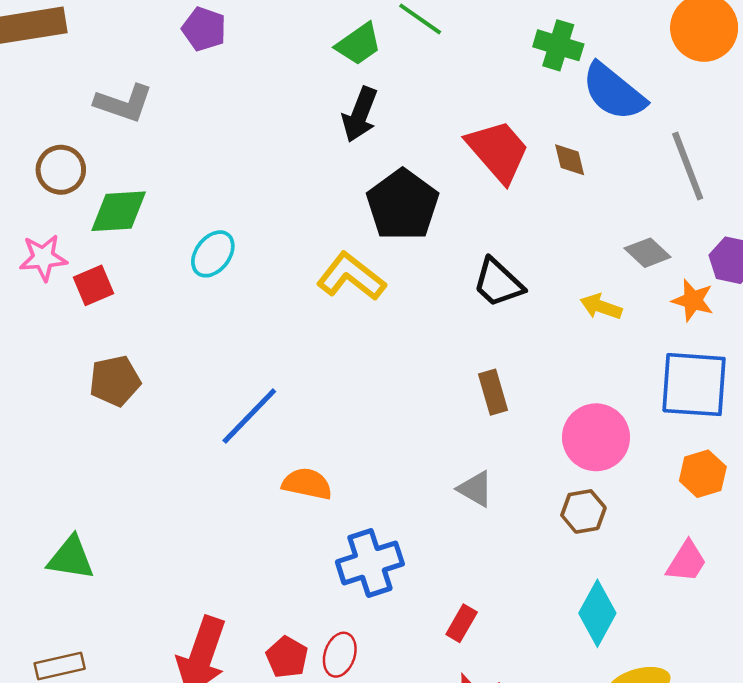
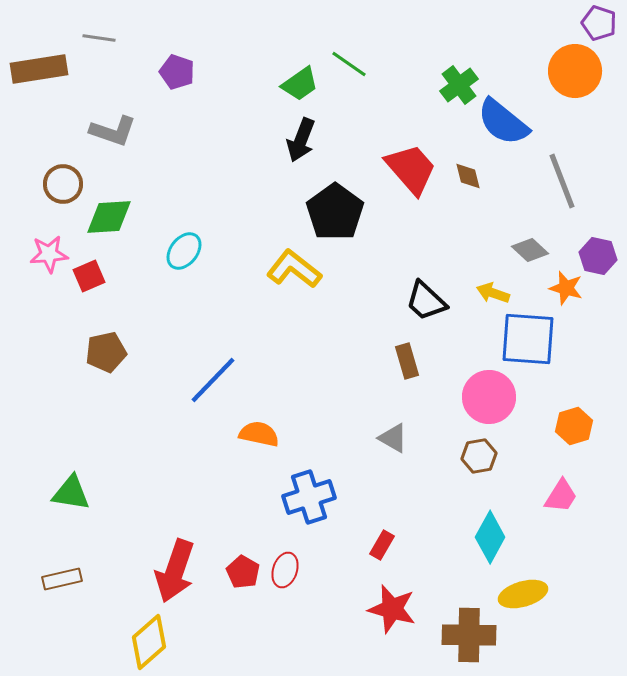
green cross: (558, 45) -> (459, 85), turned 36
black trapezoid: (498, 283) -> (426, 301), moved
blue square: (694, 385) -> (528, 339), moved

